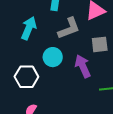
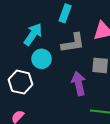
cyan circle: (53, 57) -> (42, 59), moved

